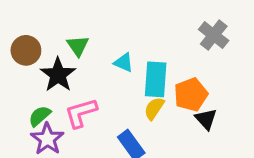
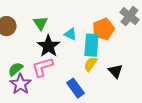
black star: (58, 75) -> (48, 46), moved
orange pentagon: (191, 95) -> (103, 29), moved
black triangle: (206, 119) -> (115, 71), moved

